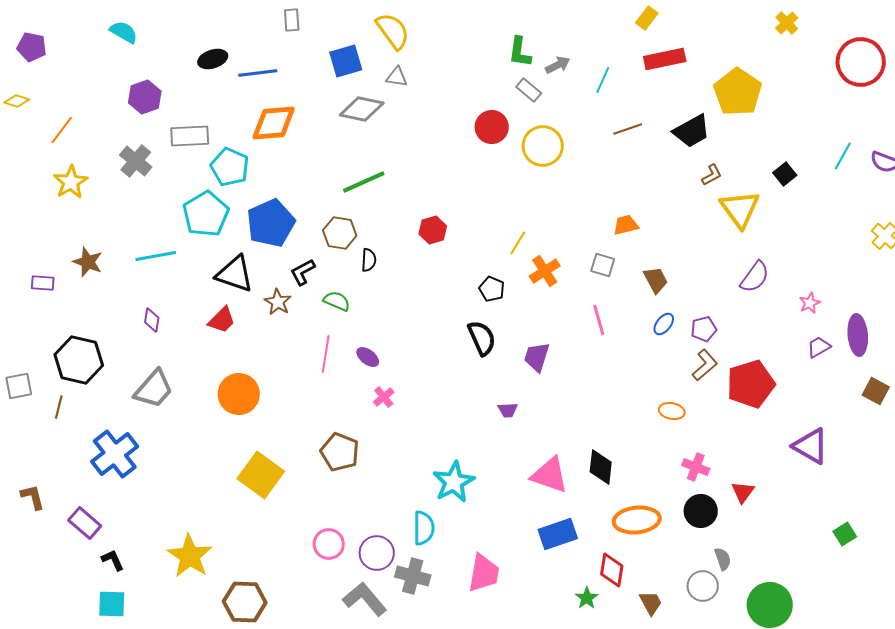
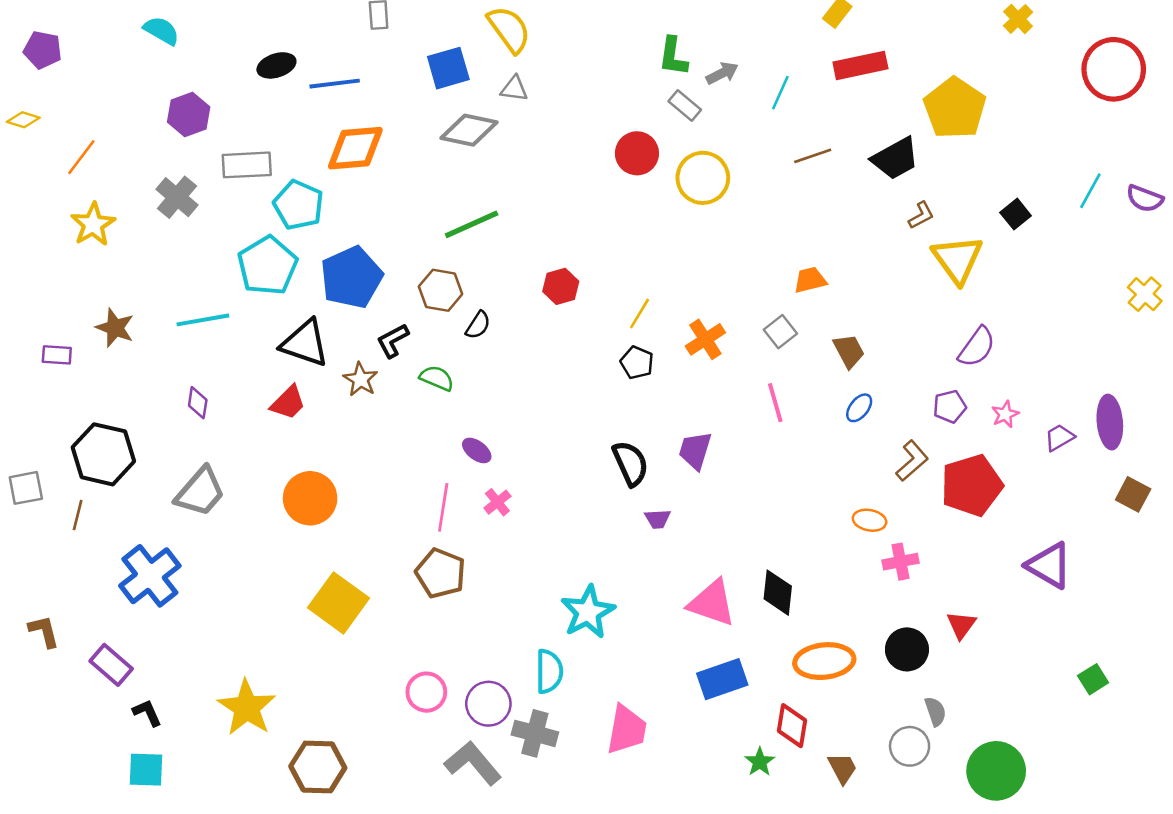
yellow line: (518, 243) -> (640, 314), moved
black semicircle: (369, 260) -> (478, 325), turned 30
gray square: (603, 265) -> (780, 332), turned 35
pink star: (810, 303) -> (1005, 414), moved
purple pentagon: (704, 329) -> (950, 407), moved
black semicircle: (482, 338) -> (630, 463), moved
pink line: (326, 354) -> (443, 507), moved
pink cross: (696, 467) -> (901, 562), moved, turned -32

